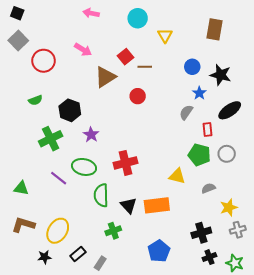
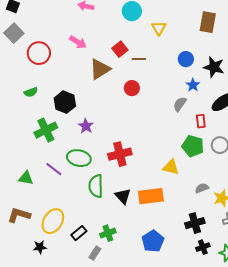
green triangle: (21, 188) -> (26, 178), moved
gray semicircle: (208, 188) -> (202, 188), moved
green cross: (113, 231) -> (108, 233), moved
black rectangle: (78, 254) -> (79, 233), moved

